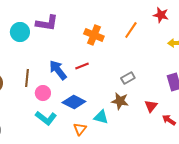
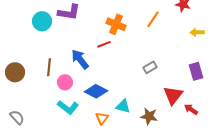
red line: (82, 66) -> (104, 44), moved
brown star: (120, 101) -> (149, 116), moved
red triangle: (151, 106) -> (173, 95), size x1.5

